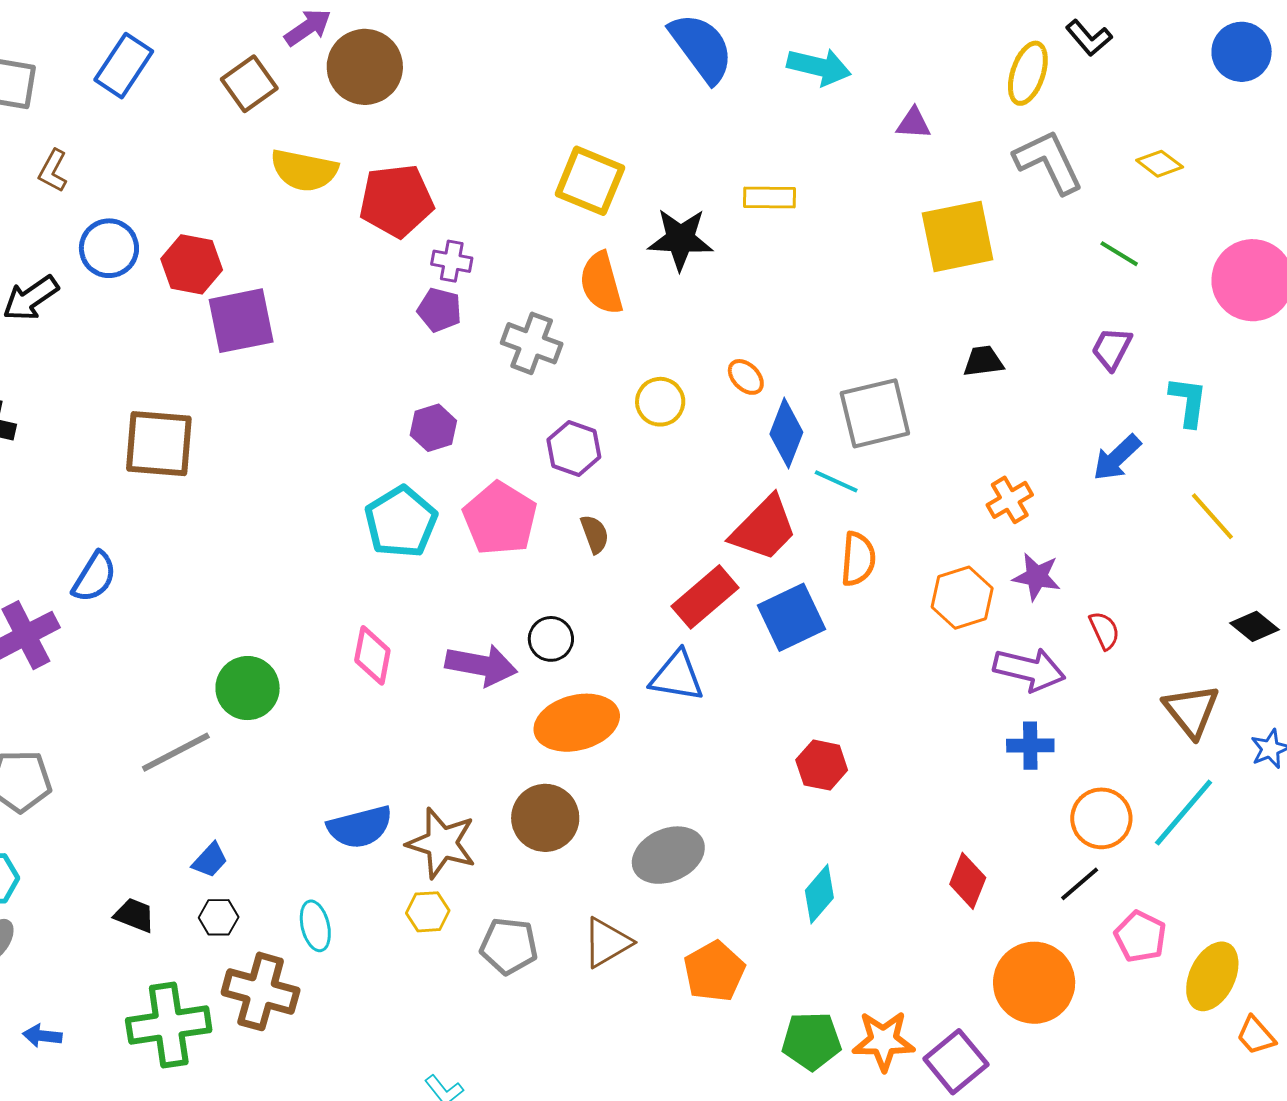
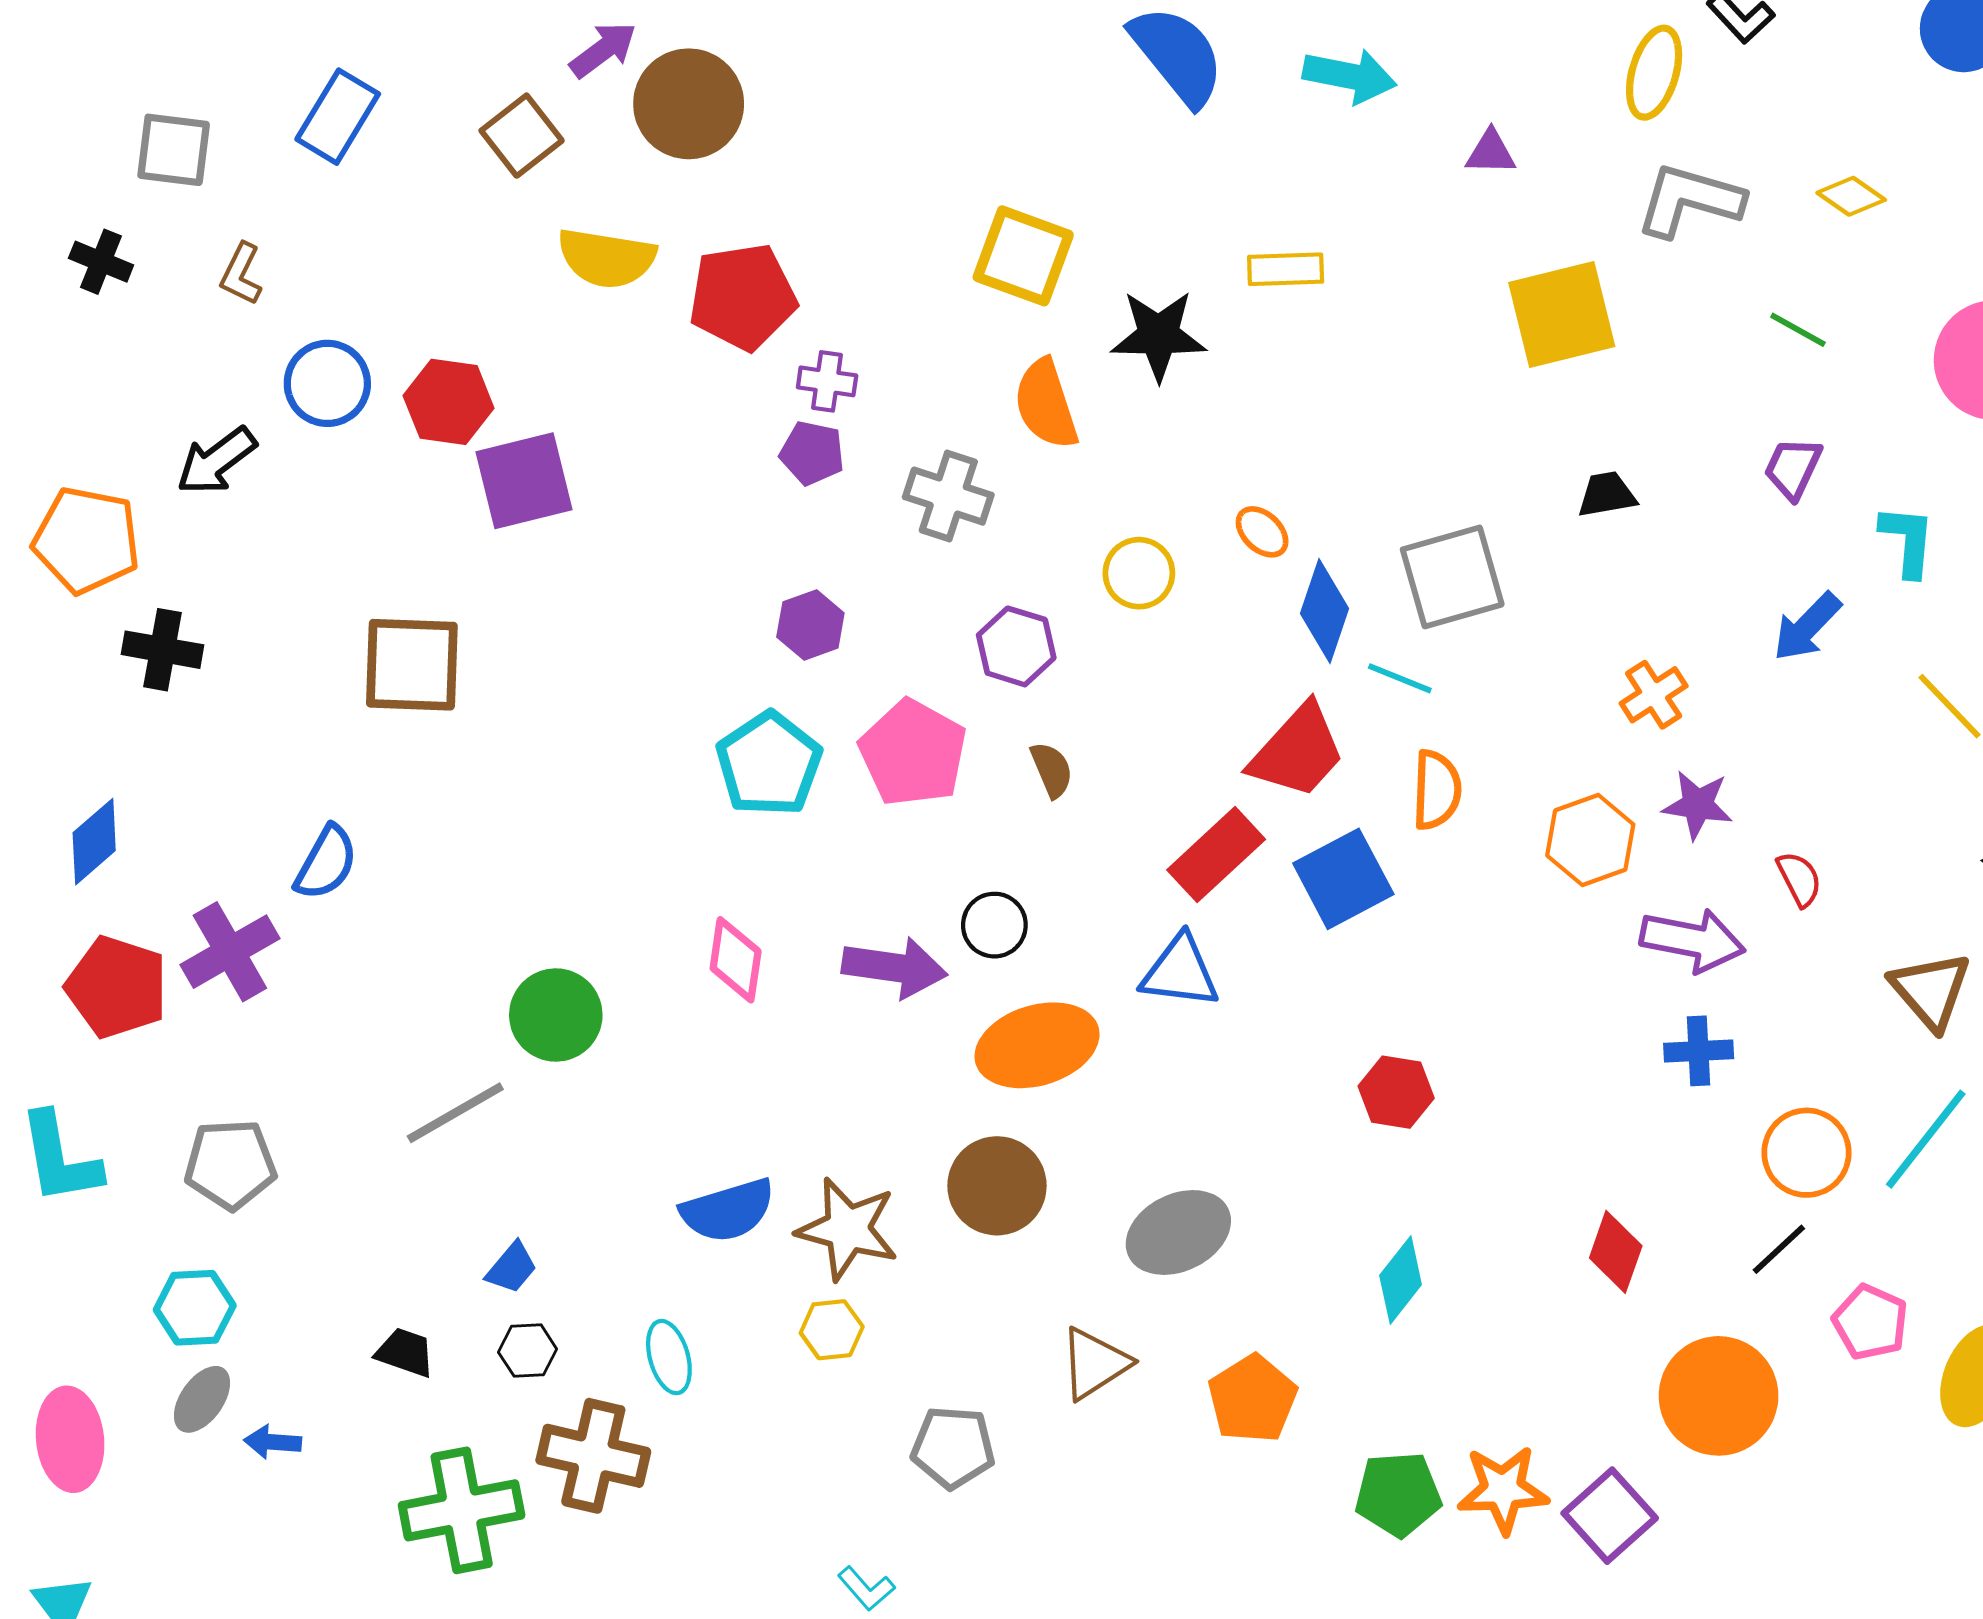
gray L-shape: (1049, 162) -> (1690, 200), turned -46
gray pentagon: (509, 946) -> (953, 1447), moved
blue arrow: (42, 1036) -> (273, 1442), moved

